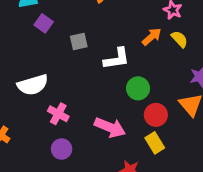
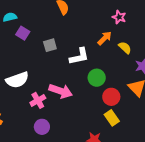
yellow semicircle: (179, 39) -> (125, 48), moved
pink cross: (58, 114) -> (38, 100), turned 35
pink arrow: (110, 127) -> (61, 91), moved

